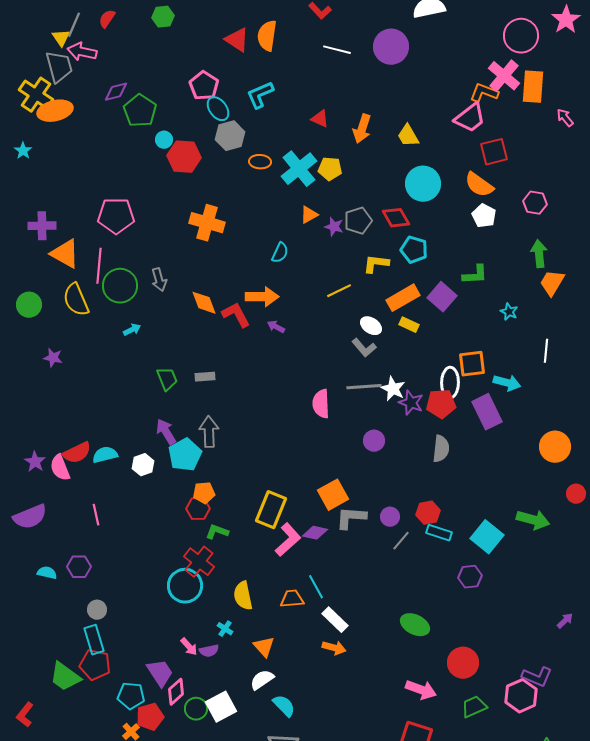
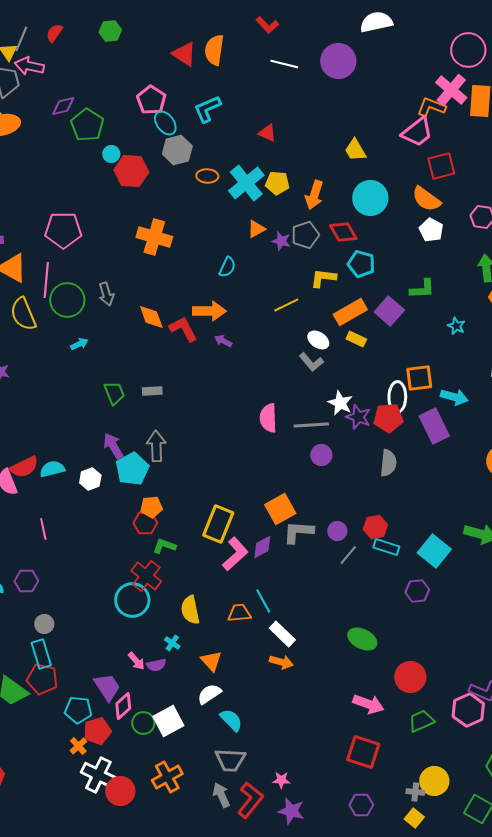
orange arrow: (362, 129) -> (314, 195), moved
gray line: (364, 387) -> (311, 425), moved
purple diamond: (315, 533) -> (262, 547), turned -40

